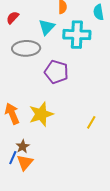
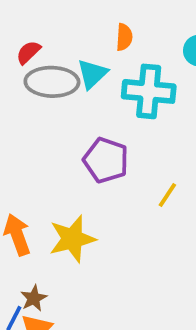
gray ellipse: (26, 48) -> (52, 82), moved
yellow line: (91, 122) -> (167, 195), moved

